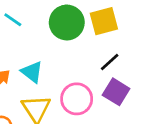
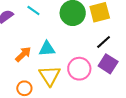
cyan triangle: (32, 72) -> (47, 49), turned -42

